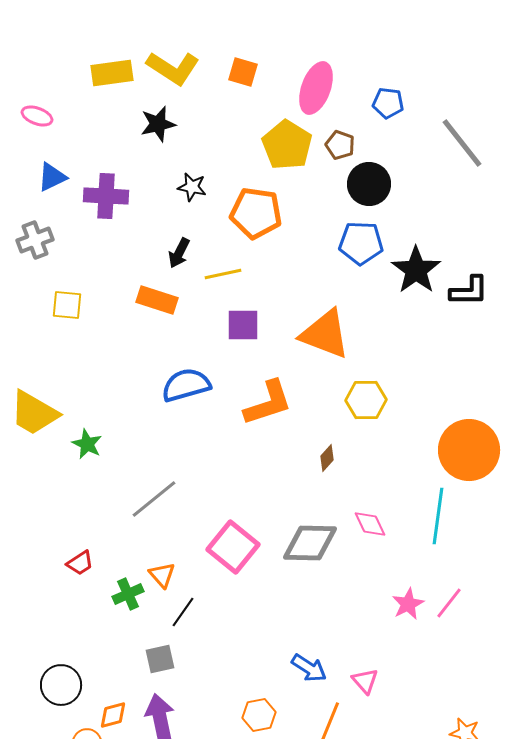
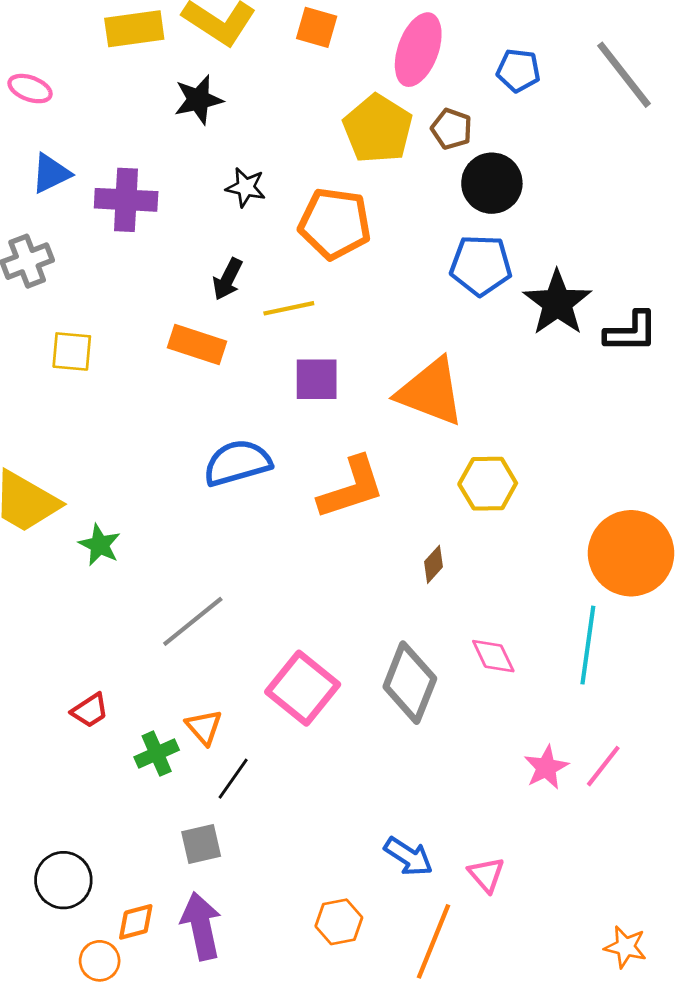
gray line: (462, 143) -> (624, 75), moved
gray diamond: (310, 543) -> (410, 683), turned -70

